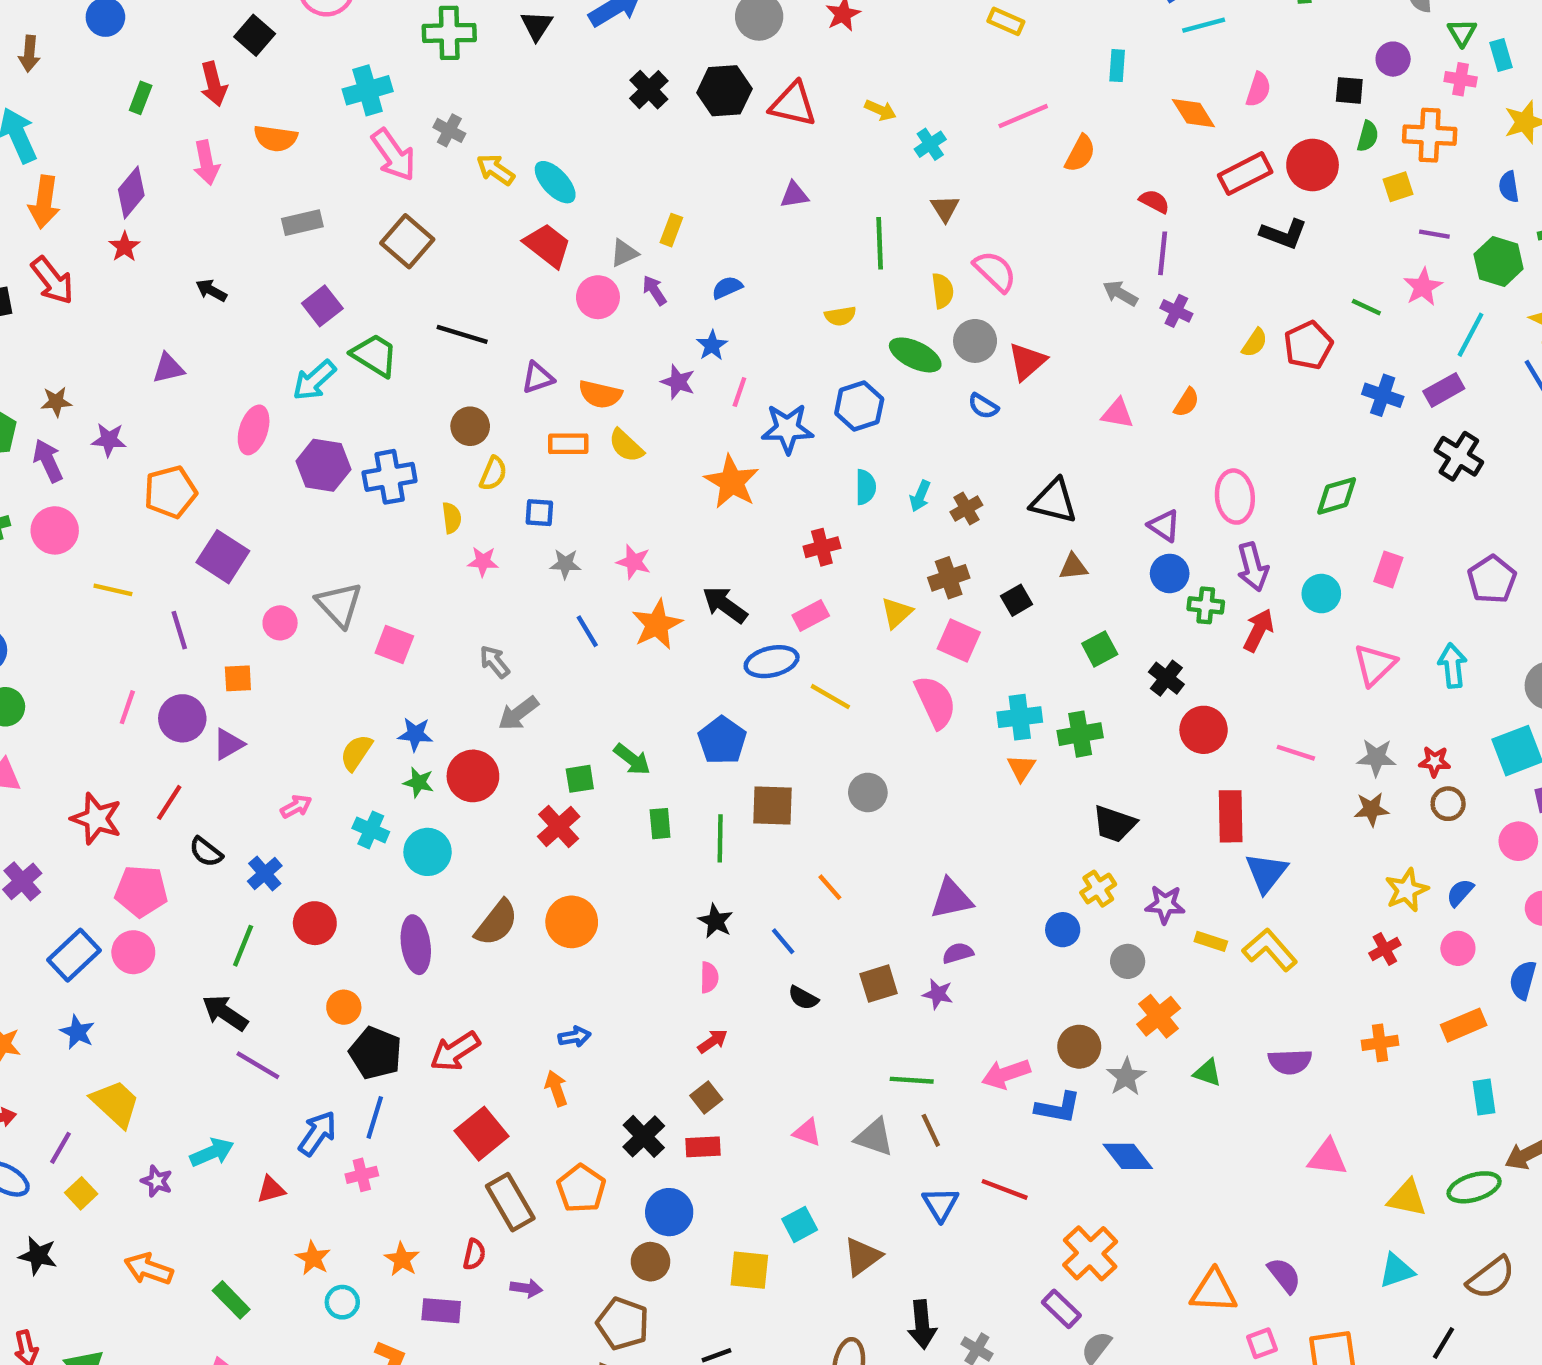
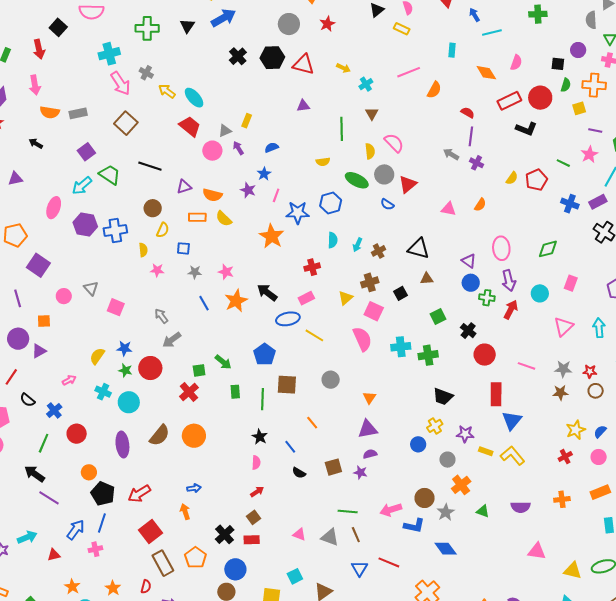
orange semicircle: (276, 138) -> (50, 112), moved
gray triangle: (339, 605) -> (91, 288), size x0.7
orange triangle: (1021, 768) -> (369, 398), moved

